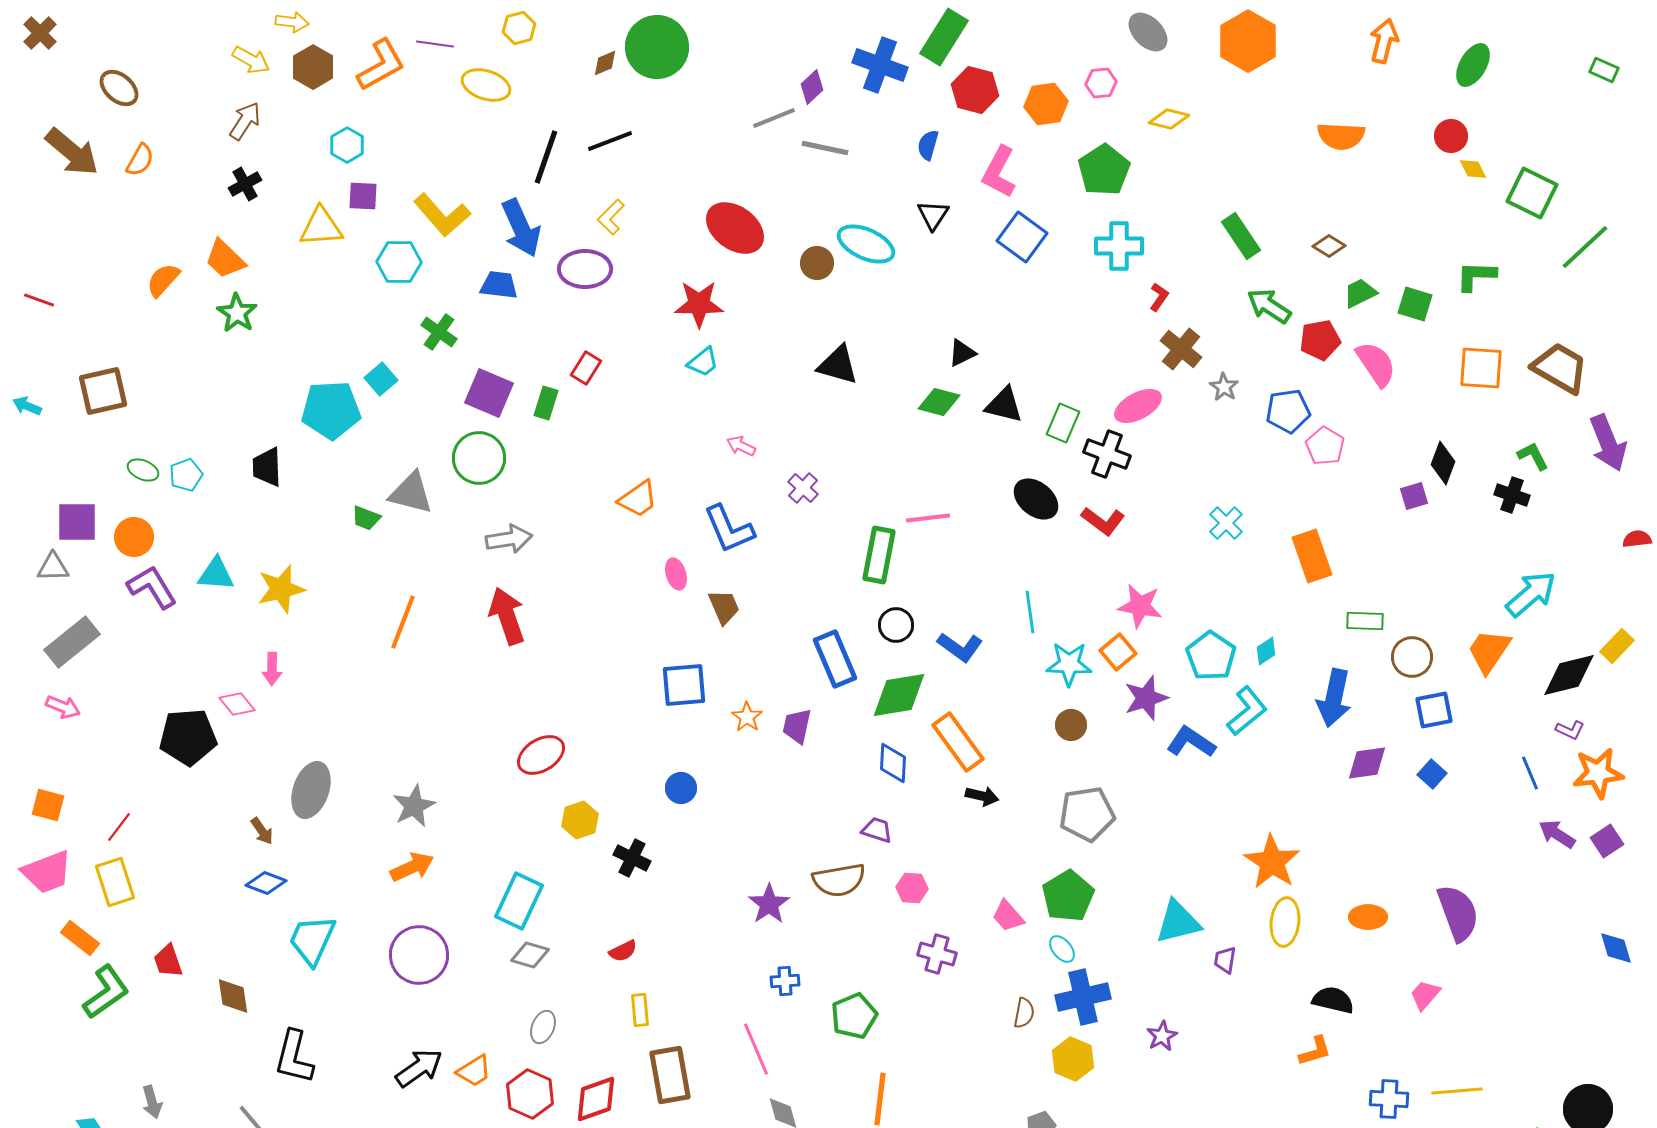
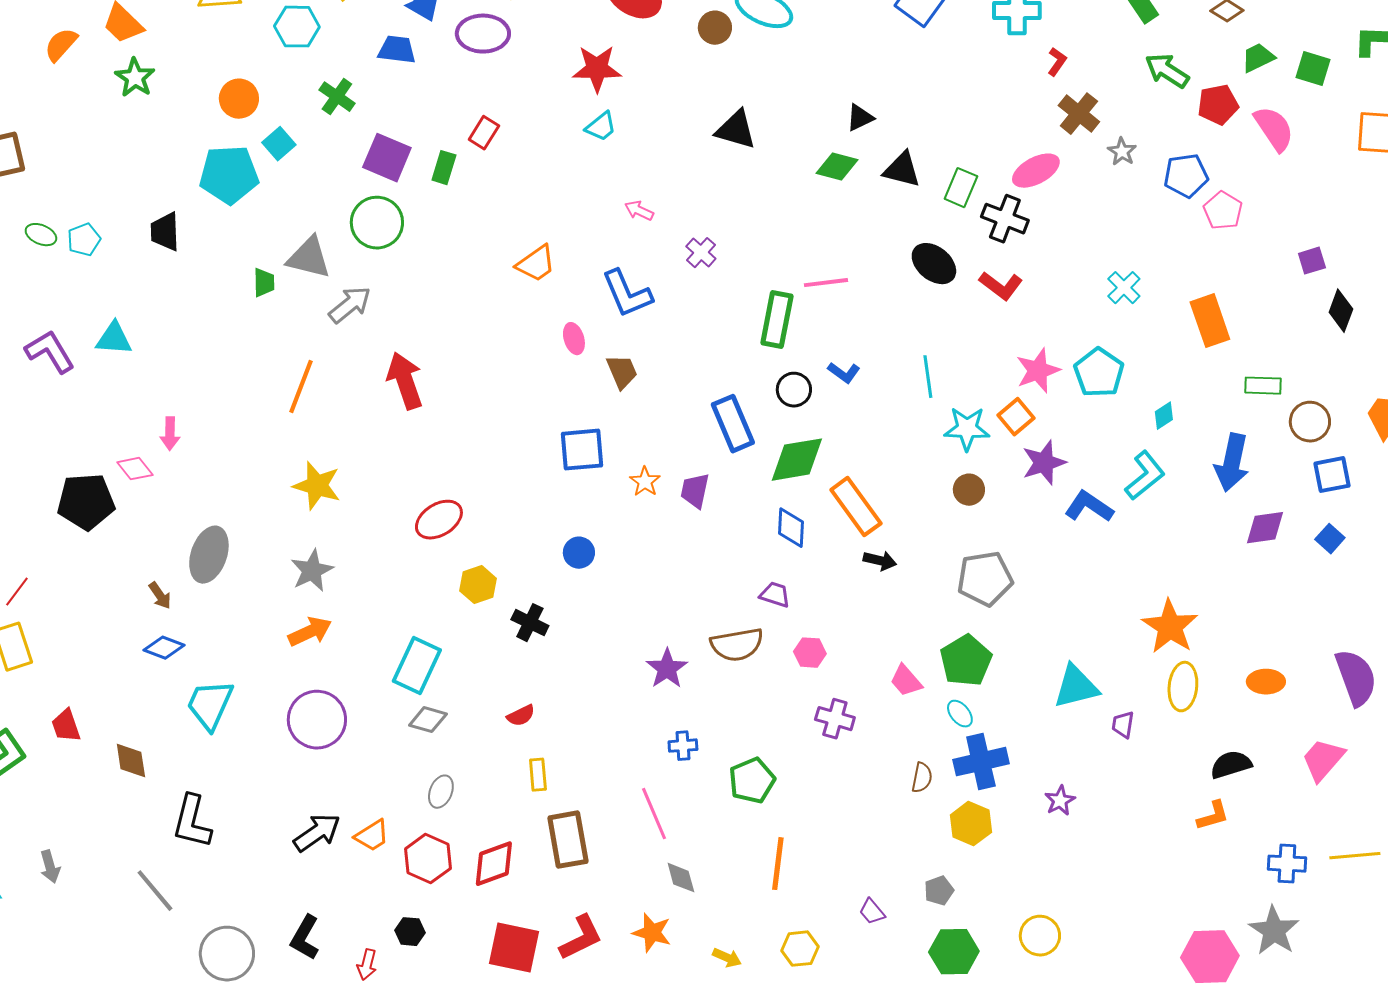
black diamond: (1443, 463) -> (1341, 311), moved
green trapezoid: (366, 518) -> (264, 283), turned -112
orange circle: (134, 537) -> (239, 99), moved
gray arrow: (509, 539) -> (350, 305), moved, turned -30
yellow star: (281, 589) -> (317, 486), moved, turned 30
pink star: (1140, 606) -> (1038, 371), turned -30
blue L-shape: (960, 647) -> (844, 373), moved, size x0.7
cyan pentagon: (1211, 656) -> (1099, 373), moved
pink trapezoid: (1425, 995) -> (1323, 760), size x1.4
black semicircle: (1333, 1000) -> (1231, 765), turned -30

